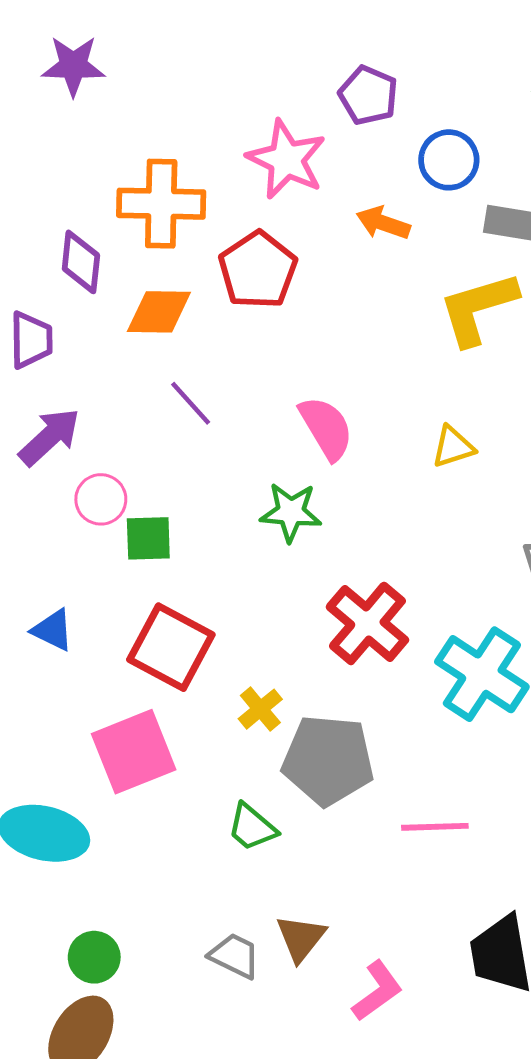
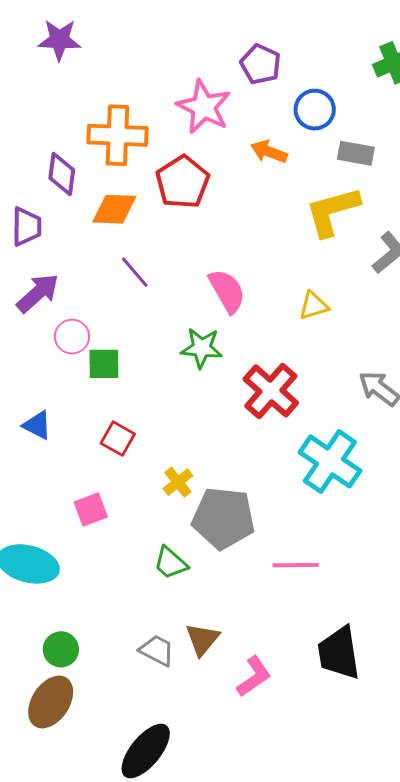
red cross: (367, 623) -> (271, 391), moved
red square: (171, 647) -> (118, 439), size x0.6
pink square: (134, 752) -> (91, 509), size x0.6

